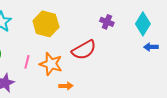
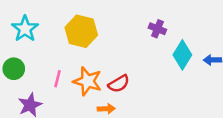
cyan diamond: (143, 24) -> (182, 55), moved
red semicircle: (84, 50) -> (119, 84), moved, size x0.7

